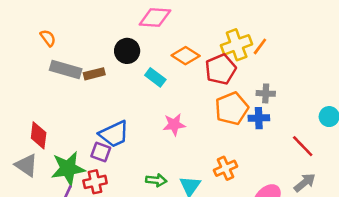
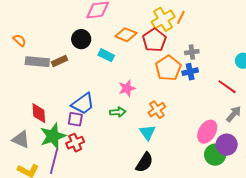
red diamond: (39, 135) -> (39, 113), moved
orange cross: (225, 168) -> (157, 110), moved
green arrow: (156, 180) -> (118, 112), moved

